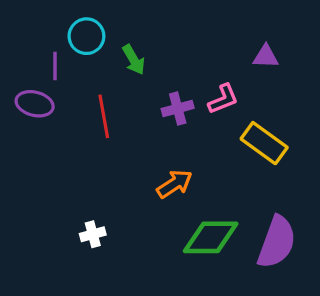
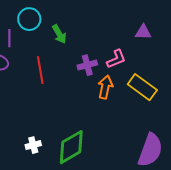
orange arrow: (175, 184) -> (105, 87), moved, turned -45
green diamond: (211, 237) -> (71, 147), moved, turned -30

